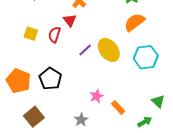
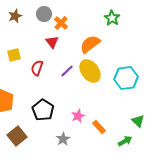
orange semicircle: (134, 22) -> (90, 44), moved
yellow square: (31, 34) -> (14, 55), turned -32
red semicircle: (54, 35) -> (37, 68), moved
black pentagon: (50, 79) -> (43, 110), moved

